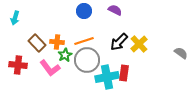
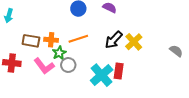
brown rectangle: (37, 43) -> (31, 41), turned -36
gray circle: (87, 60) -> (68, 65), moved, size x0.6
cyan cross: (107, 77) -> (102, 75), turned -30

